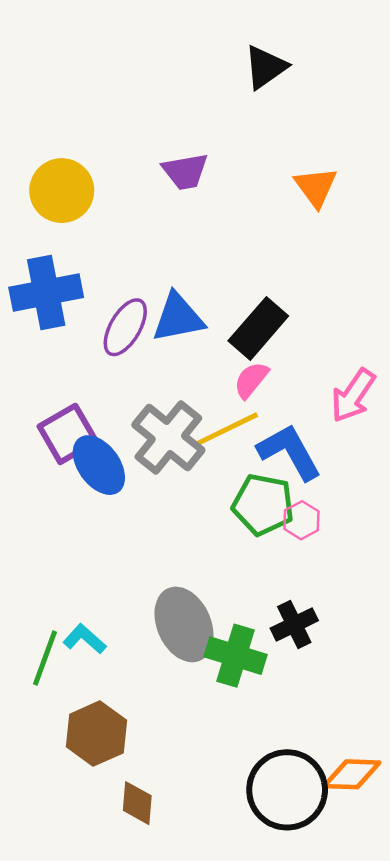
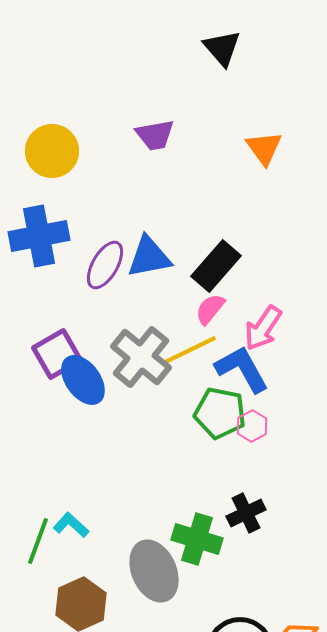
black triangle: (265, 67) -> (222, 48), turned -36
pink arrow: (353, 396) -> (263, 328), moved
gray ellipse: (184, 624) -> (154, 571), moved

